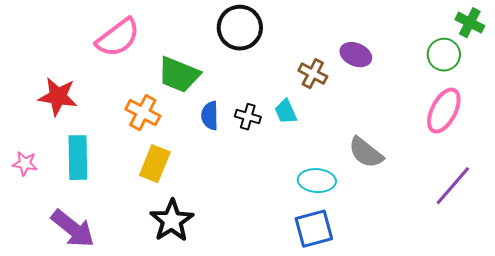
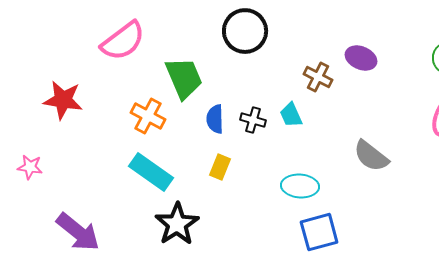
green trapezoid: (179, 75) -> (184, 78), turned -135
cyan rectangle: (78, 158) -> (151, 172), moved, turned -54
yellow rectangle: (155, 164) -> (220, 167), moved, size x0.7
cyan ellipse: (317, 181) -> (300, 186), moved

